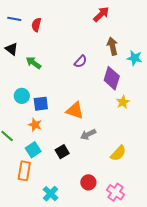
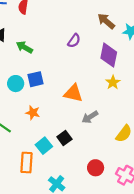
brown arrow: (112, 46) -> (106, 21), turned -30
yellow star: (123, 102) -> (113, 82), moved
blue square: (41, 104) -> (35, 79), moved
cyan square: (33, 150) -> (44, 146), moved

